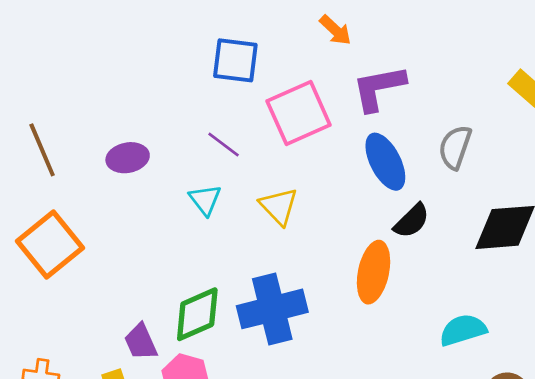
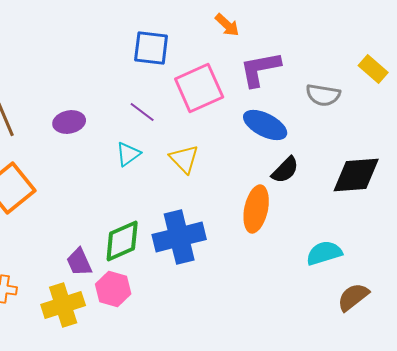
gray semicircle: (455, 147) -> (323, 95), moved, turned -100
blue ellipse: (385, 162) -> (265, 125), turned -36
cyan triangle: (205, 200) -> (128, 154), turned 32

